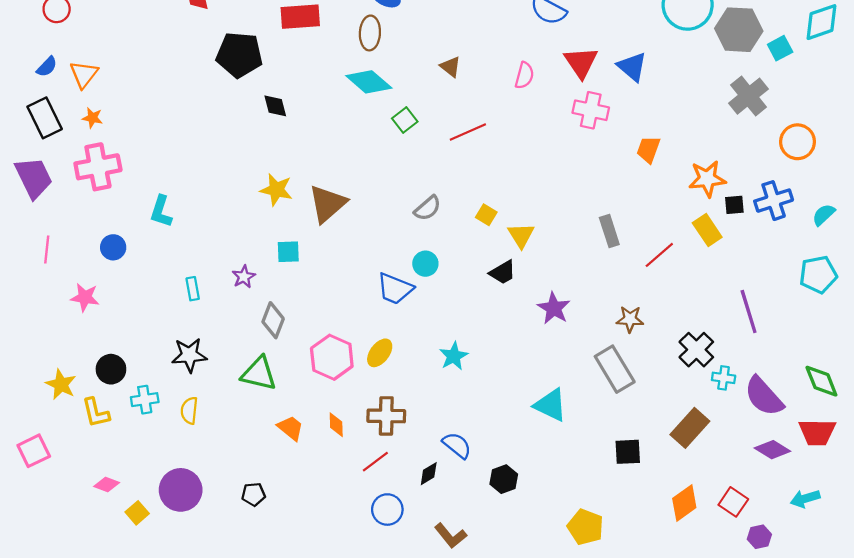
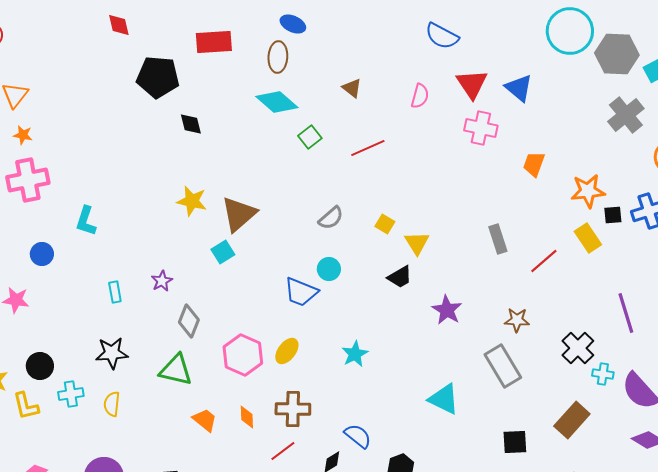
cyan square: (288, 252) -> (223, 252), moved, turned -30

